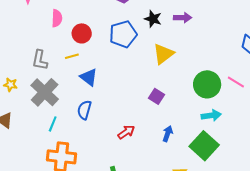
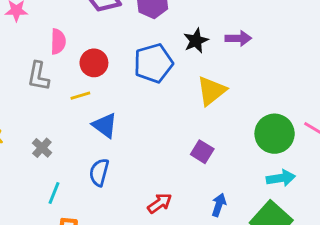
black star: (153, 19) -> (196, 41), turned 30
gray L-shape: (40, 60) -> (38, 76), moved
gray cross: (45, 92) -> (42, 148), size x0.5

